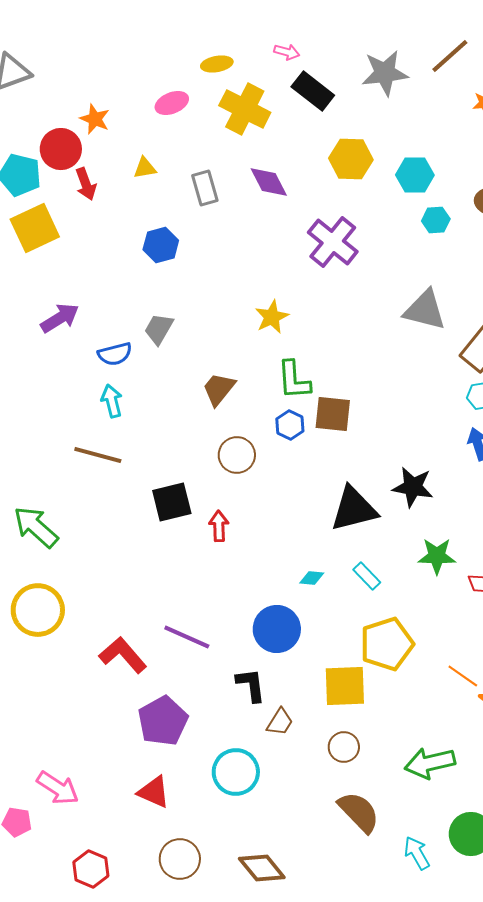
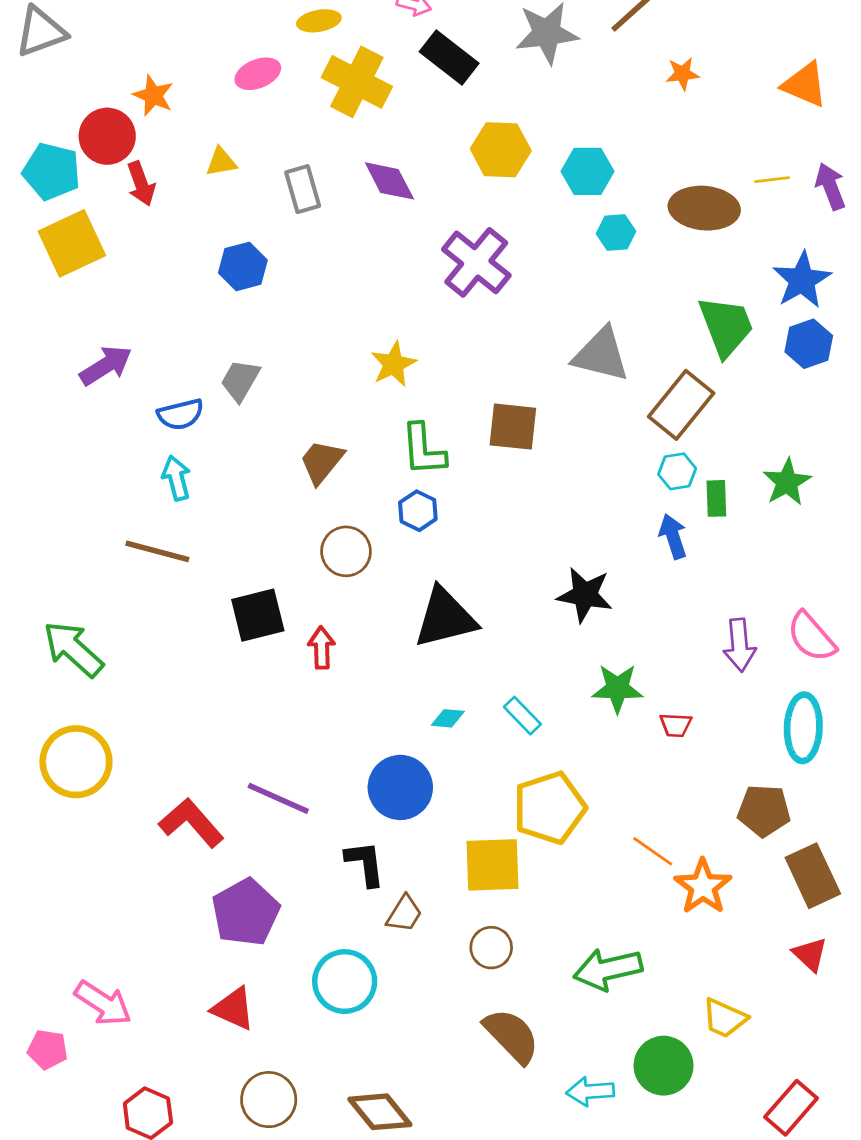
brown square: (333, 414) -> (513, 427), moved
black triangle: (354, 509) -> (445, 618), moved
cyan arrow: (417, 853) -> (590, 1091), turned -64

